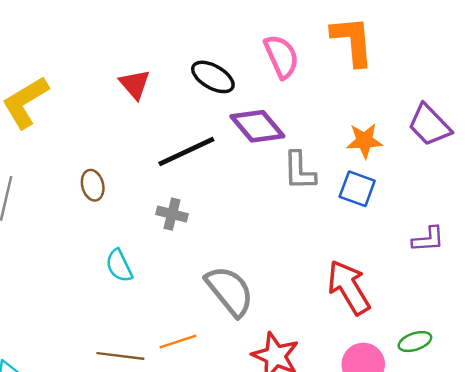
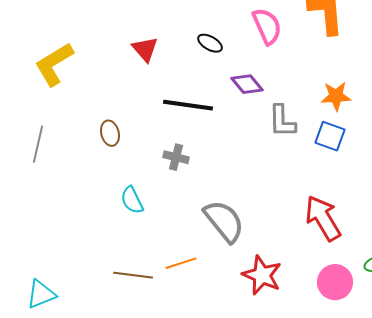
black ellipse: (213, 77) -> (210, 43), size x0.7
purple diamond: (257, 126) -> (247, 84), size x0.7
black line: (186, 152) -> (188, 105), turned 33

